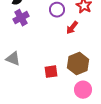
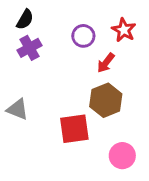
brown hexagon: (78, 64) -> (106, 100), moved
red square: (51, 72) -> (74, 129), size x1.5

